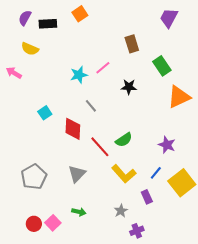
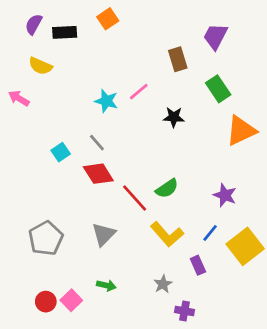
purple trapezoid: (169, 18) -> (215, 36), moved
cyan star: (79, 75) -> (106, 101), turned 30
gray line: (91, 106) -> (97, 143), moved
red diamond: (73, 129) -> (98, 174), turned -35
purple cross: (137, 231) -> (184, 311), turned 32

